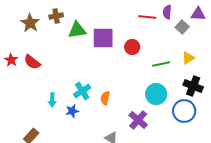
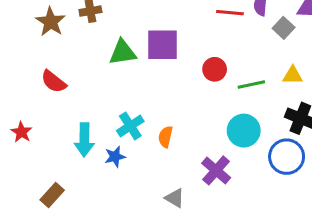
green triangle: (77, 30) -> (123, 52), moved
red circle: (132, 47) -> (215, 69), moved
yellow triangle: (188, 58) -> (293, 75), turned 32
red star: (11, 60) -> (21, 132), moved
cyan arrow: (52, 100) -> (84, 140), size x1.5

